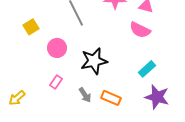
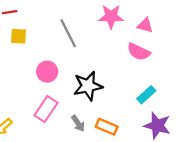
yellow square: (31, 27) -> (18, 36), moved, turned 35
pink rectangle: (56, 82) -> (46, 109), size x1.6

